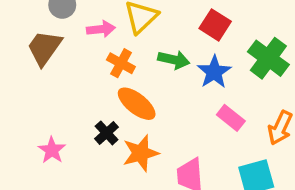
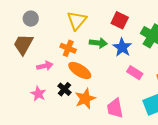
pink arrow: (101, 29) -> (45, 66), moved
pink star: (52, 150) -> (38, 94), moved

